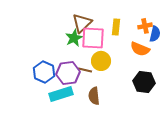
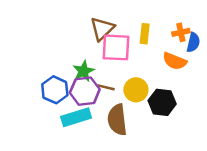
green star: (74, 38) -> (84, 71), moved
yellow circle: (101, 61) -> (136, 90), moved
black hexagon: (144, 82) -> (162, 102), moved
brown semicircle: (94, 96) -> (117, 120), size x1.4

